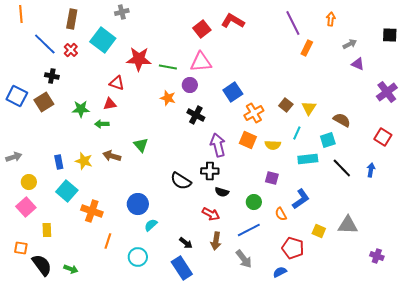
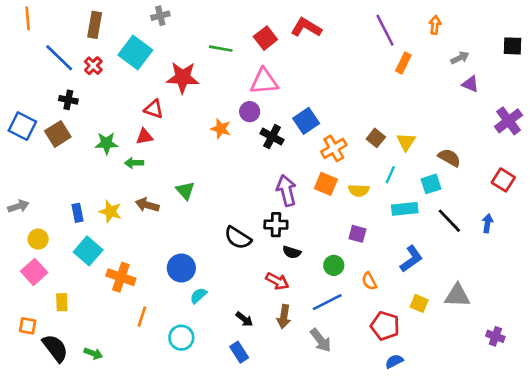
green line: (168, 67) -> (221, 49), moved
black cross: (196, 115) -> (272, 137), moved
blue L-shape: (301, 199) -> (411, 259), moved
blue rectangle: (182, 268) -> (239, 352), size x0.7
blue semicircle: (280, 272) -> (394, 361), moved

